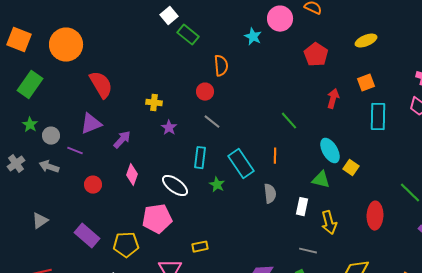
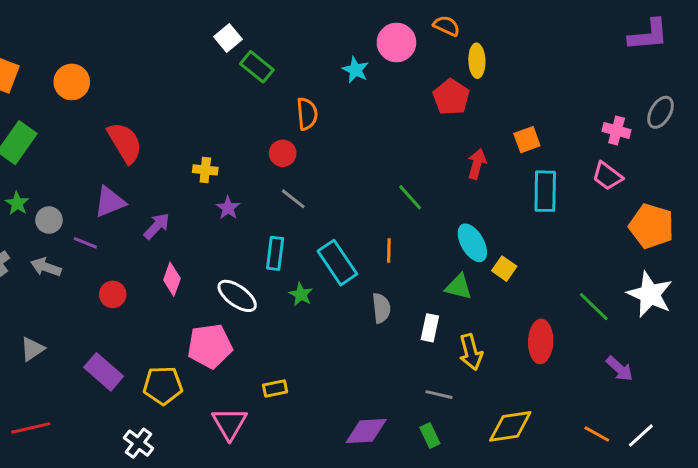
yellow ellipse: (366, 41) -> (477, 61), moved, turned -70
orange circle: (66, 45) -> (72, 82), size x0.7

